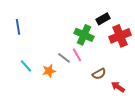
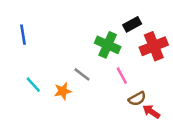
pink line: (77, 55) -> (122, 76), moved
brown semicircle: (99, 74) -> (137, 99), moved

